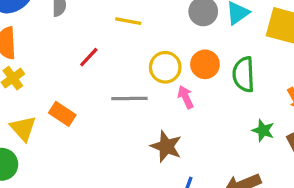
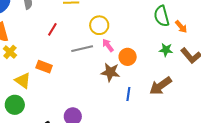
orange circle: (205, 64) -> (128, 57), moved
green semicircle: (244, 74) -> (162, 16), moved
pink arrow: (186, 97) -> (108, 45), moved

